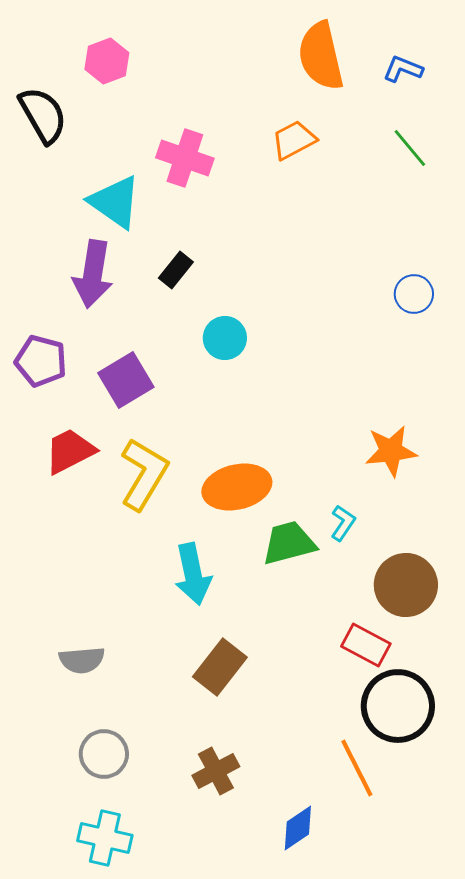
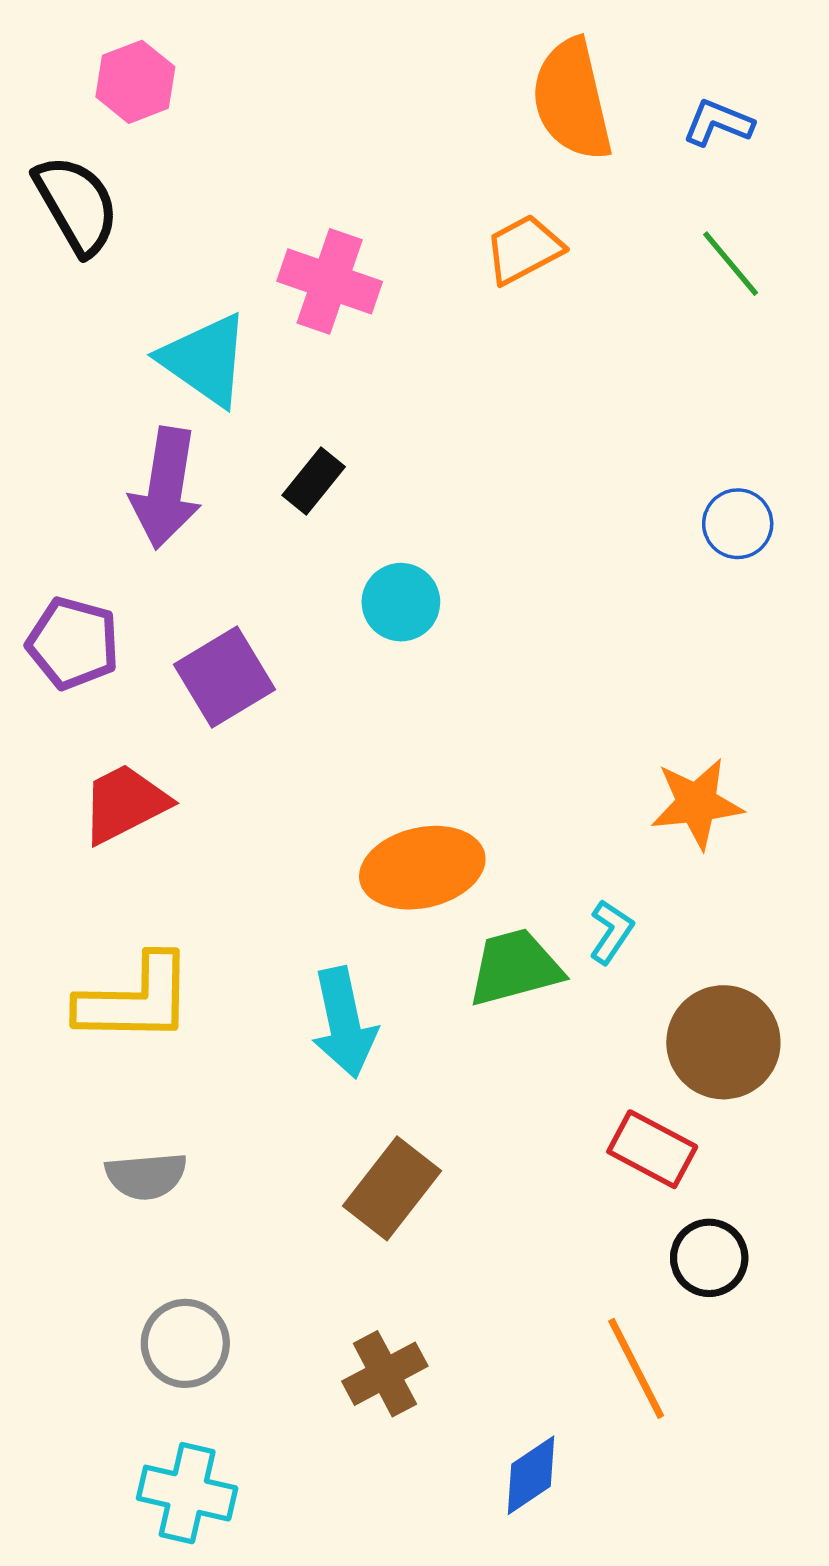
pink hexagon: (107, 61) -> (135, 82), moved
yellow L-shape: (144, 474) -> (135, 1000), moved, turned 60
black circle: (398, 706) -> (709, 1258), size x0.6

